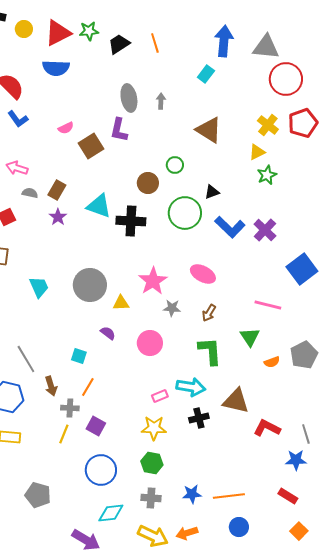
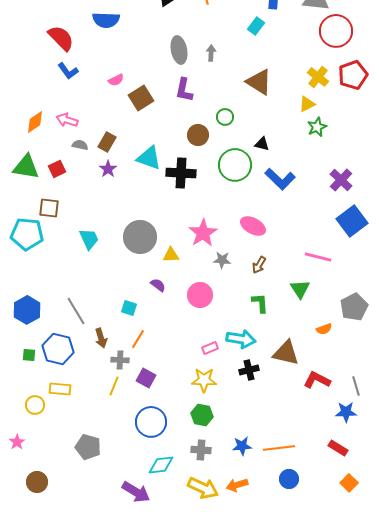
purple L-shape: (119, 130) -> (184, 90), moved
black triangle: (212, 192) -> (262, 144), turned 35
purple cross: (265, 230) -> (341, 180), moved
green L-shape: (210, 351) -> (260, 303), size x0.7
orange semicircle: (272, 362) -> (324, 329), moved

